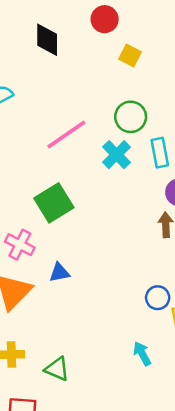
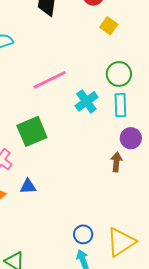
green circle: (131, 117) -> (119, 74), moved
blue circle: (158, 298) -> (83, 234), moved

